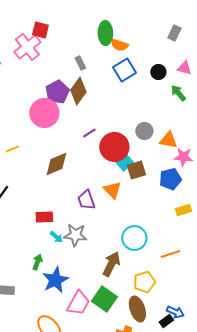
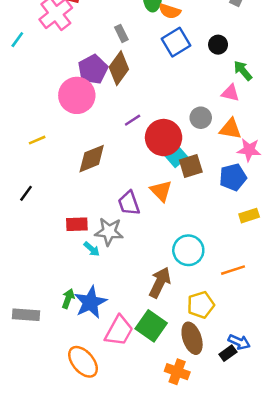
pink triangle: (184, 68) -> (230, 93), moved
gray star: (75, 235) -> (109, 232), moved
green arrow: (37, 262) -> (68, 299), moved

